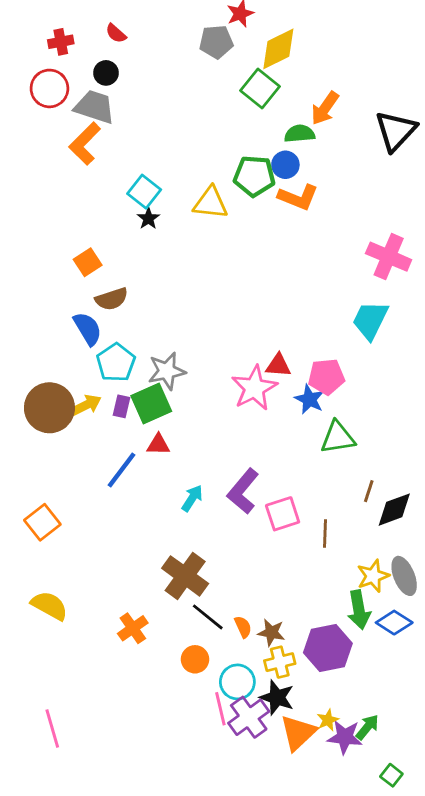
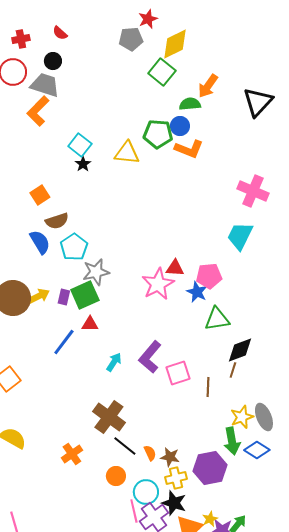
cyan pentagon: (116, 363) -> (74, 247), moved
brown line: (369, 491) -> (233, 370), moved
black diamond: (394, 510) -> (240, 350), moved

